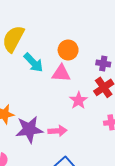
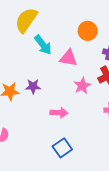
orange circle: (68, 50) -> (88, 31), moved
purple star: (29, 129) -> (33, 86), moved, size x0.6

